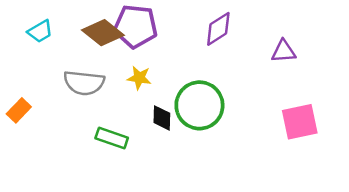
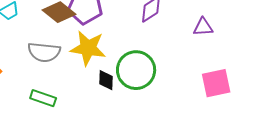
yellow star: (139, 78) -> (88, 48), size x1.8
green rectangle: (112, 138) -> (43, 98), moved

